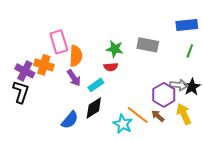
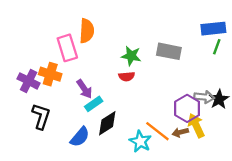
green line: (190, 51) -> (217, 47), moved
orange semicircle: (76, 56) -> (87, 31), moved
cyan rectangle: (96, 85) -> (94, 104), moved
black L-shape: (21, 92) -> (41, 116), moved
yellow arrow: (184, 114) -> (196, 125), moved
brown arrow: (158, 116) -> (180, 132), turned -56

